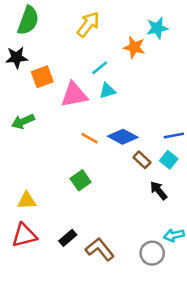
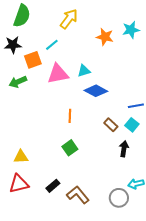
cyan star: (157, 28) -> (131, 30), moved
cyan line: (100, 68) -> (52, 45), moved
green arrow: (23, 121) -> (18, 82), moved
blue diamond: (123, 137) -> (96, 91), moved
orange line: (89, 138) -> (70, 116), moved, turned 64
green square: (81, 180) -> (70, 148), moved
black arrow: (159, 190) -> (124, 149), turned 49

